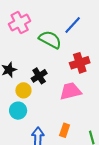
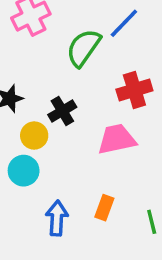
green semicircle: (50, 40) -> (84, 48), turned -85

